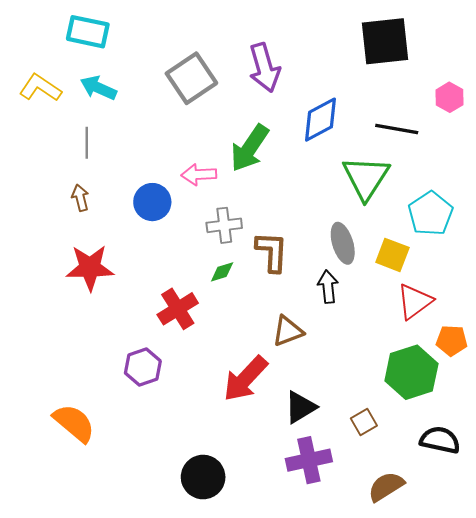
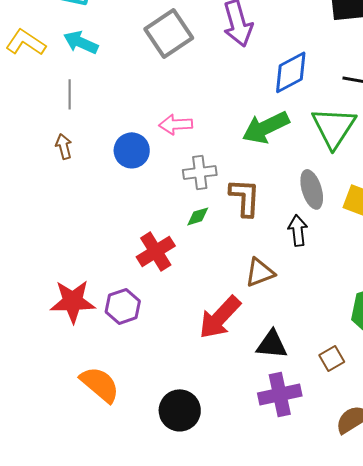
green arrow: (250, 148) -> (266, 127), moved, turned 30
red star: (90, 268) -> (73, 301), moved
black triangle: (300, 407) -> (272, 344), turned 36
orange semicircle: (74, 423) -> (100, 384), moved

